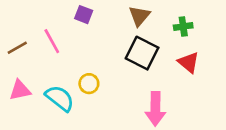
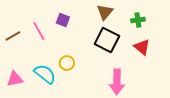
purple square: (84, 15) -> (63, 20), moved
pink triangle: (20, 90) -> (15, 79), moved

